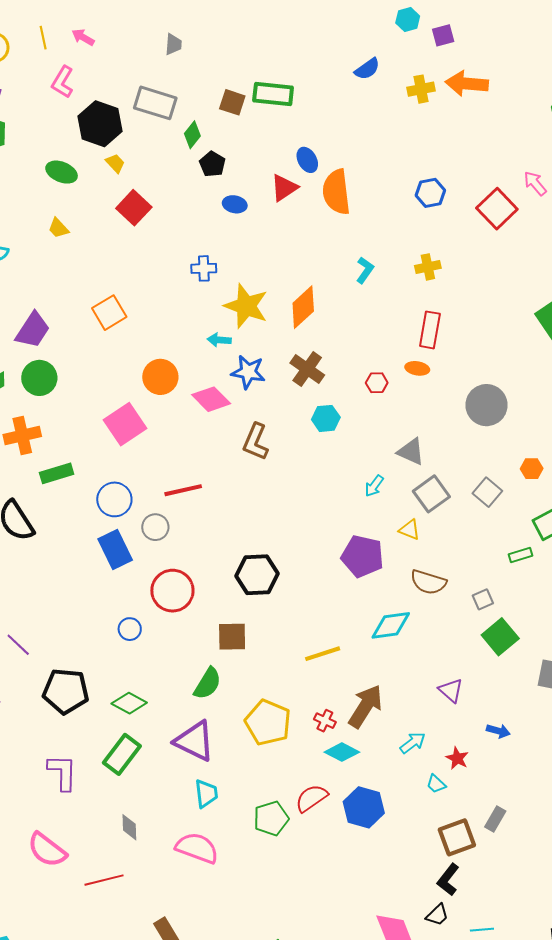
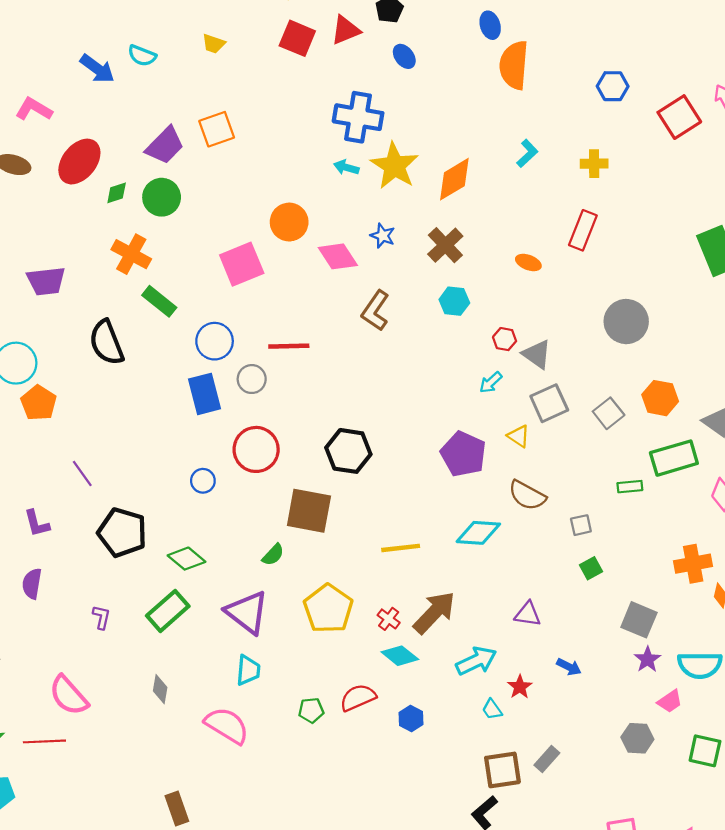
red triangle: (284, 188) -> (346, 30), moved
blue ellipse: (235, 204) -> (404, 56), turned 30
red square: (134, 208) -> (297, 38), turned -32
yellow trapezoid: (58, 228) -> (214, 44), turned -40
blue cross: (204, 268) -> (358, 117), size x1.8
orange square: (109, 313) -> (217, 129), moved
cyan arrow: (219, 340) -> (346, 167), moved
orange ellipse: (417, 368) -> (528, 262), moved
blue star: (248, 372) -> (383, 236), size x0.7
red hexagon: (377, 383) -> (505, 339), moved
orange cross: (22, 436) -> (131, 254), turned 30
orange hexagon: (532, 469) -> (660, 398), size x1.5
green rectangle: (57, 473) -> (159, 301), turned 44
brown square: (232, 637) -> (309, 511), size x1.4
green square: (500, 637) -> (591, 568), size x0.6
green semicircle: (208, 683) -> (273, 555), size x0.7
purple triangle: (451, 690) -> (528, 614), turned -44
cyan arrow: (413, 743) -> (476, 661), size x1.4
purple L-shape: (62, 772) -> (101, 617), size x0.6
blue hexagon: (364, 807) -> (411, 719), size x0.6
green pentagon: (271, 818) -> (311, 710), size x0.7
red line: (104, 880) -> (44, 741), moved

